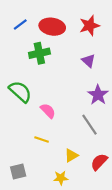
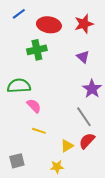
blue line: (20, 24) -> (19, 14), moved
green semicircle: (20, 92) -> (19, 86), turned -45
pink semicircle: (48, 111) -> (34, 106), moved
red semicircle: (99, 162) -> (87, 141), moved

